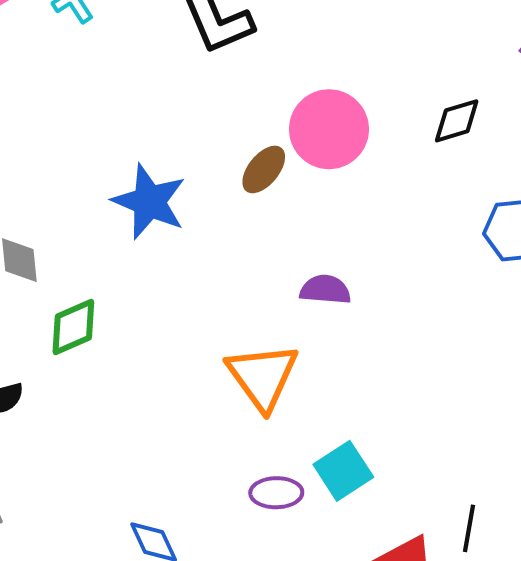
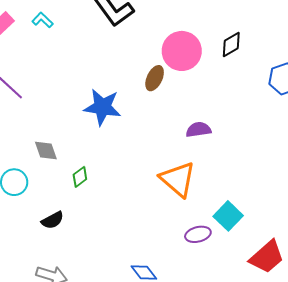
black diamond: (457, 121) -> (231, 45), moved
green diamond: (73, 327) -> (80, 177), size x0.7

